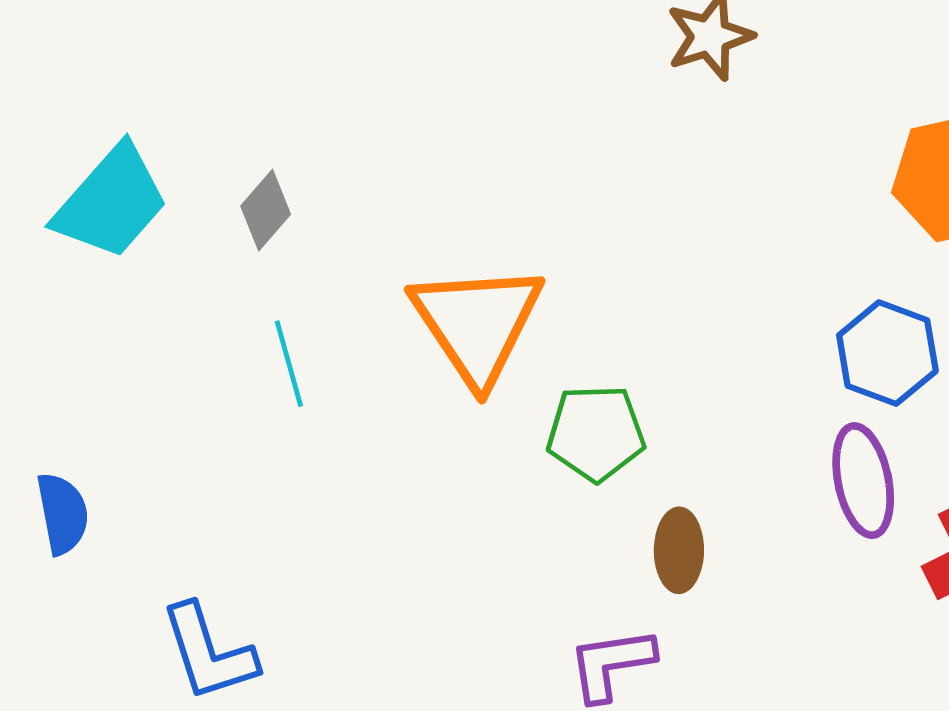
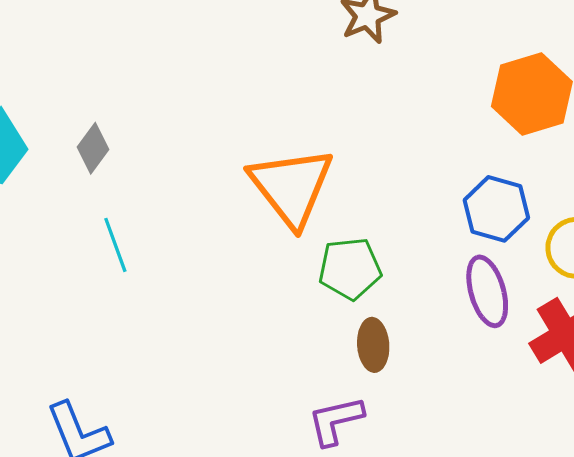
orange triangle: (477, 323) -> (291, 187), moved
green pentagon: (596, 433) -> (350, 269), moved

